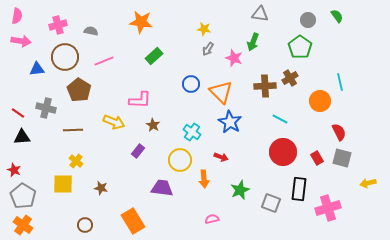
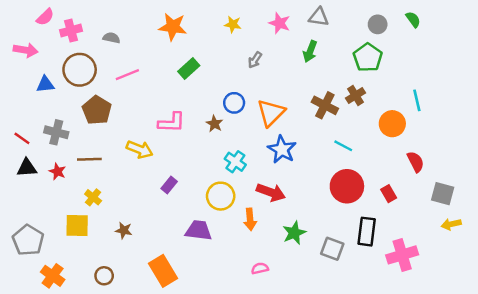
pink semicircle: (17, 16) -> (45, 17), moved, turned 35
yellow star: (204, 29) -> (233, 24), moved
pink star: (234, 58) -> (279, 23), moved
brown cross: (265, 86) -> (325, 105), turned 30
orange triangle: (221, 92) -> (271, 113), turned 30
brown star: (153, 125) -> (214, 124), moved
red arrow: (221, 157) -> (271, 192), size x1.6
gray square: (342, 158) -> (443, 194), moved
red star: (14, 170) -> (57, 172), moved
orange cross: (23, 225) -> (53, 276), moved

